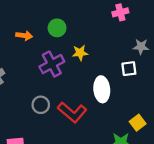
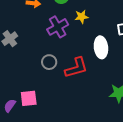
red L-shape: (72, 112) -> (76, 68), turned -55

